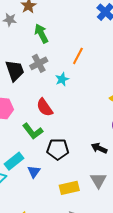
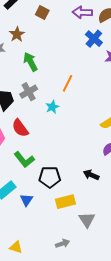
red semicircle: (45, 107) -> (20, 128), moved
gray triangle: (98, 180) -> (87, 220), moved
yellow rectangle: (69, 188) -> (65, 202), moved

